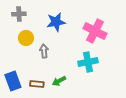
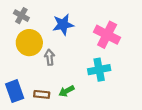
gray cross: (19, 14) -> (21, 16), turned 32
yellow circle: (26, 38) -> (29, 43), size x1.5

